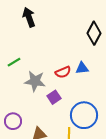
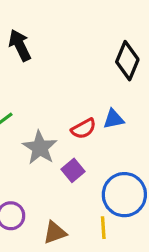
gray star: (35, 81) -> (40, 148), turned 30

